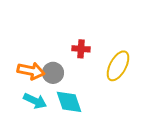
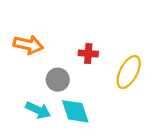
orange arrow: (31, 71) -> (28, 45), moved

